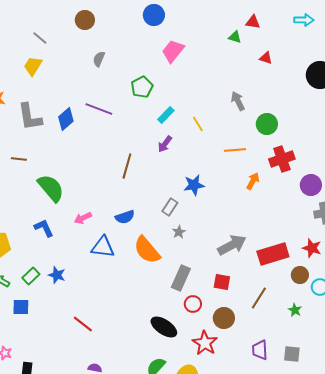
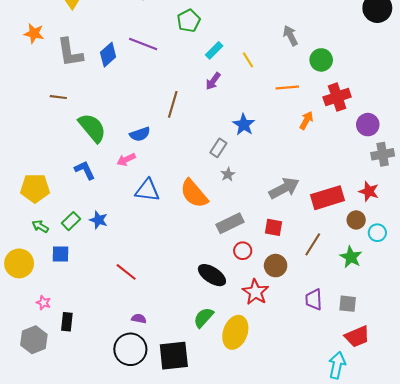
blue star: (194, 185) -> (244, 125), turned -30
blue semicircle: (125, 217) -> (140, 134), moved
gray rectangle: (181, 278) -> (230, 223), turned 40
green star: (295, 310) -> (351, 257), size x1.5

